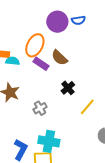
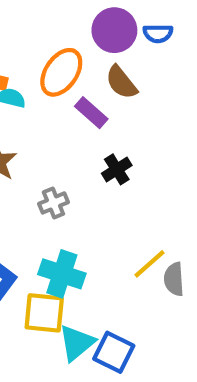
brown semicircle: (59, 58) -> (121, 82), moved
purple rectangle: (41, 64) -> (91, 113), moved
yellow line: (87, 107) -> (149, 264), moved

